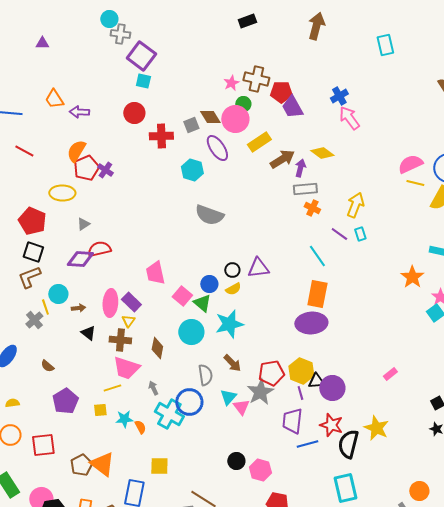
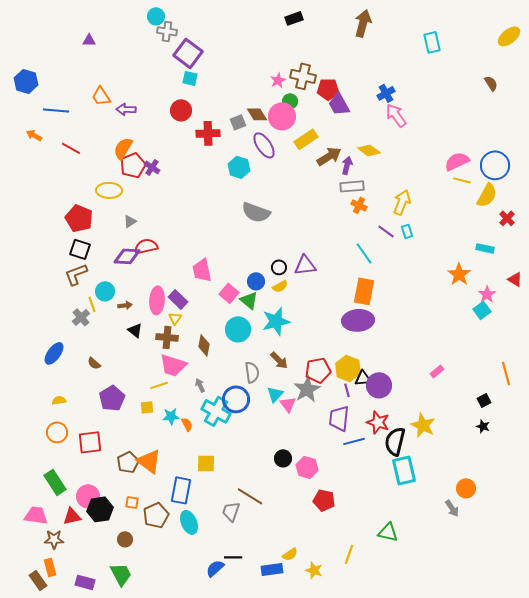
cyan rectangle: (345, 488) -> (404, 470), moved

